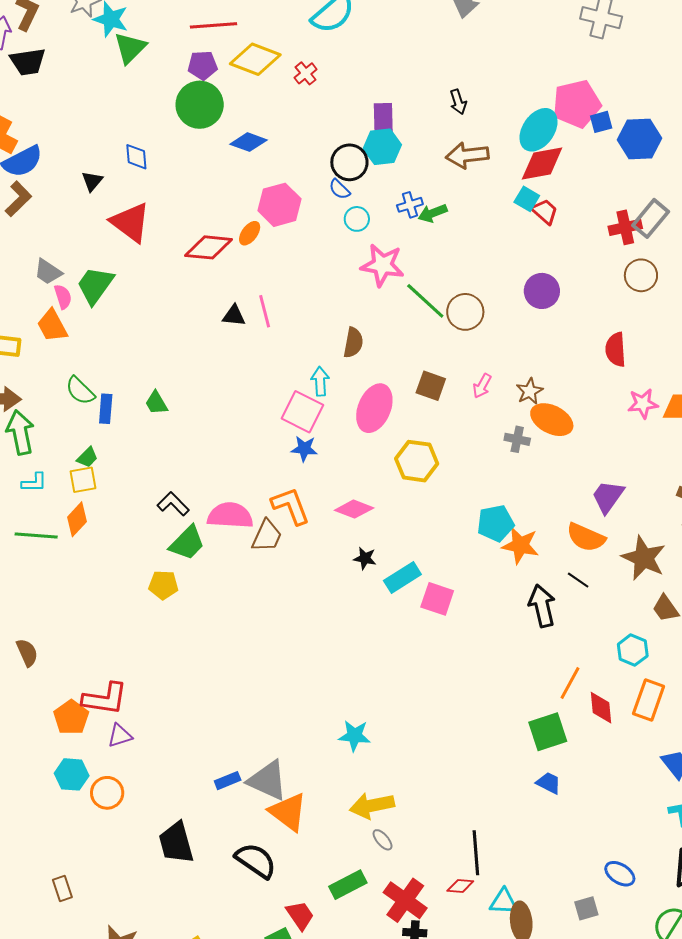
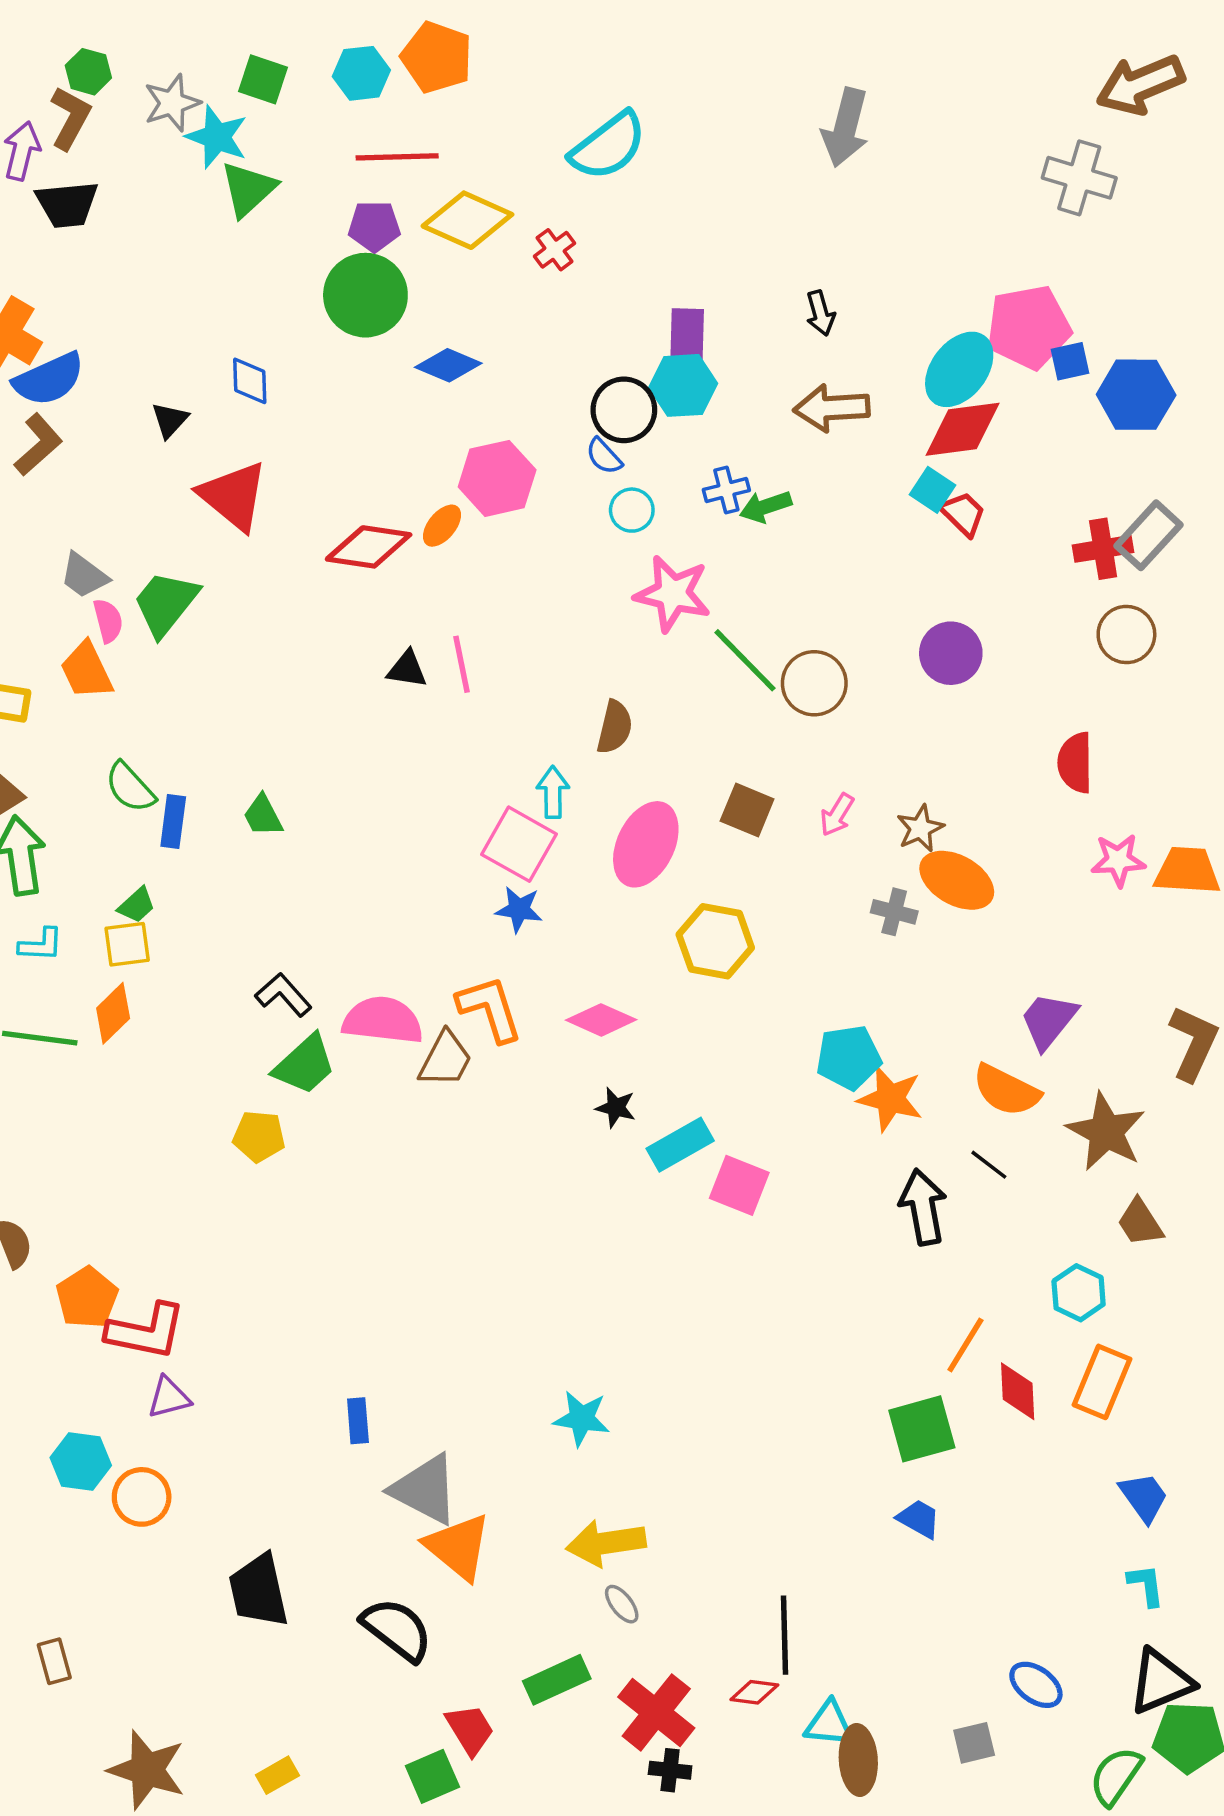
orange pentagon: (71, 717) -> (87, 1298), moved
blue rectangle: (228, 781) -> (358, 1421), moved, turned -75

